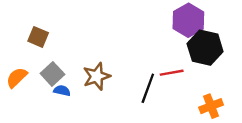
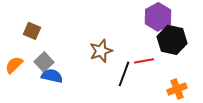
brown star: (97, 76) -> (101, 51), moved
blue semicircle: (62, 91) -> (52, 76), size x1.5

